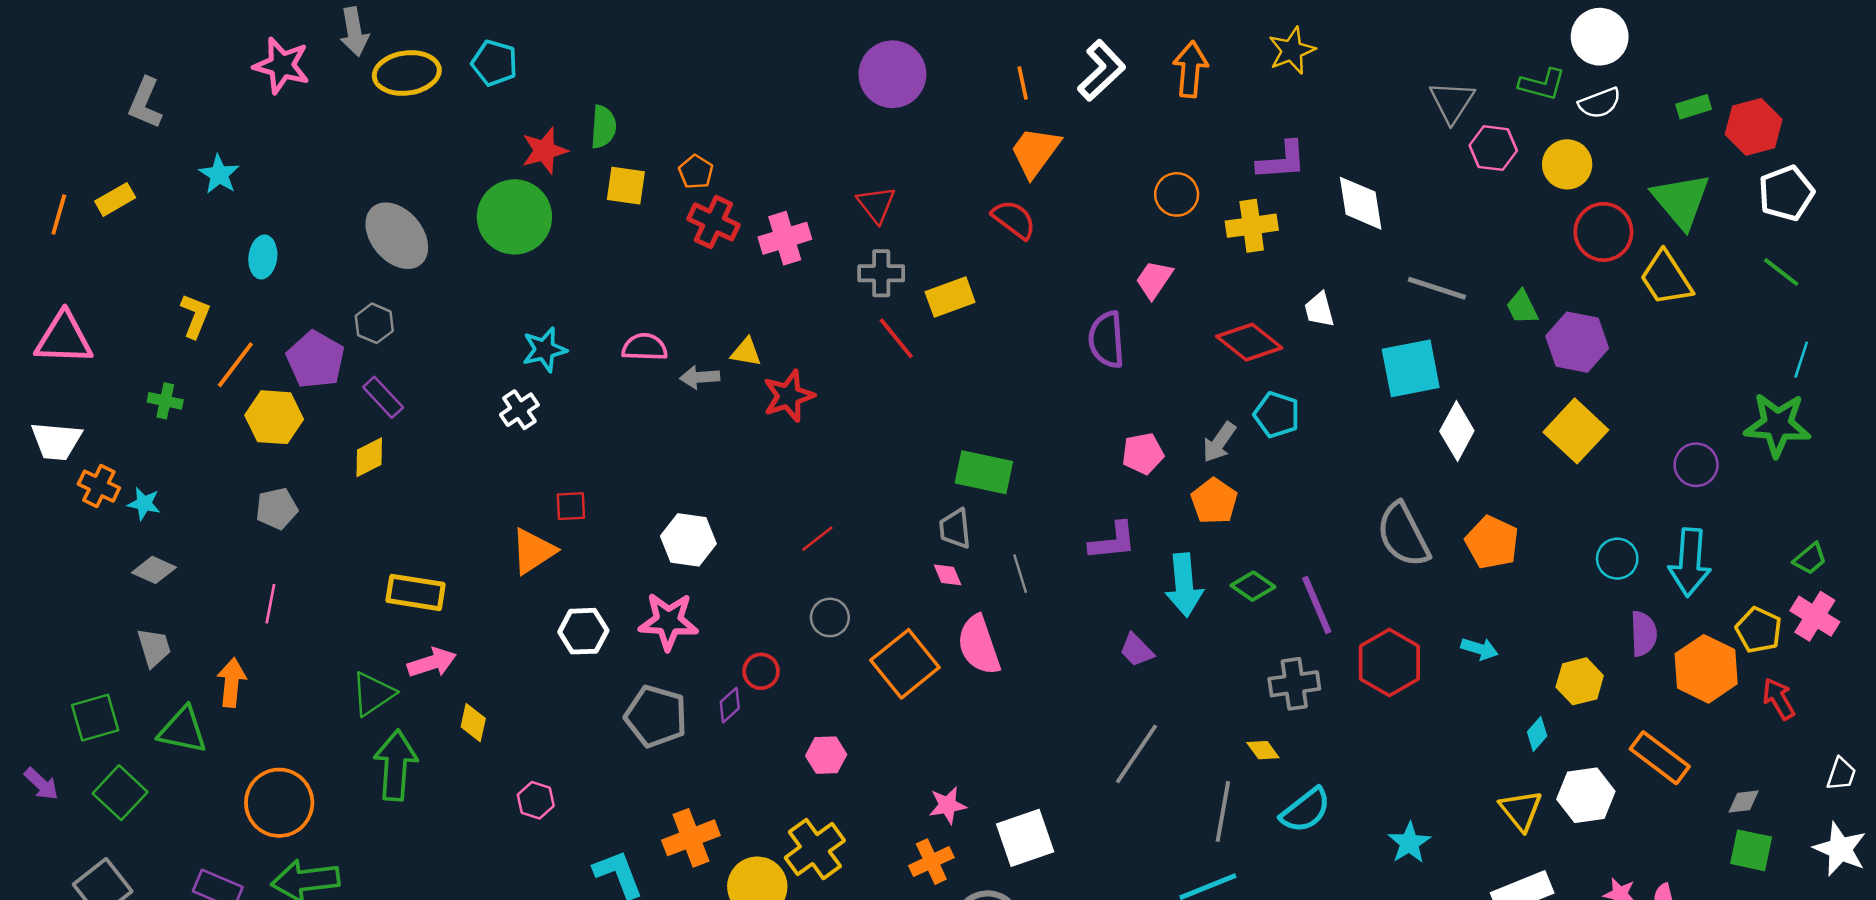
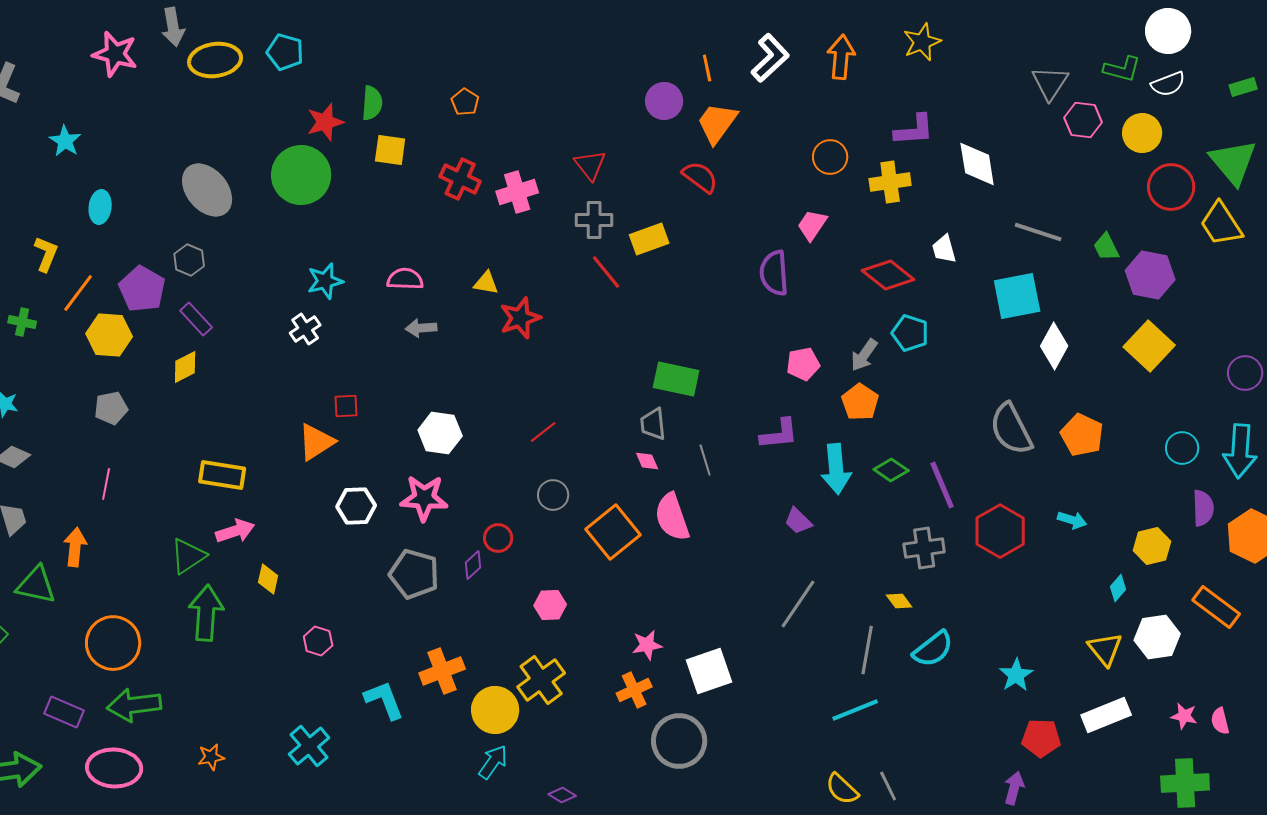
purple circle: (892, 74) -> (664, 101), moved, size x0.7
orange pentagon: (696, 172) -> (465, 102), moved
gray arrow: (700, 377) -> (421, 328), moved

